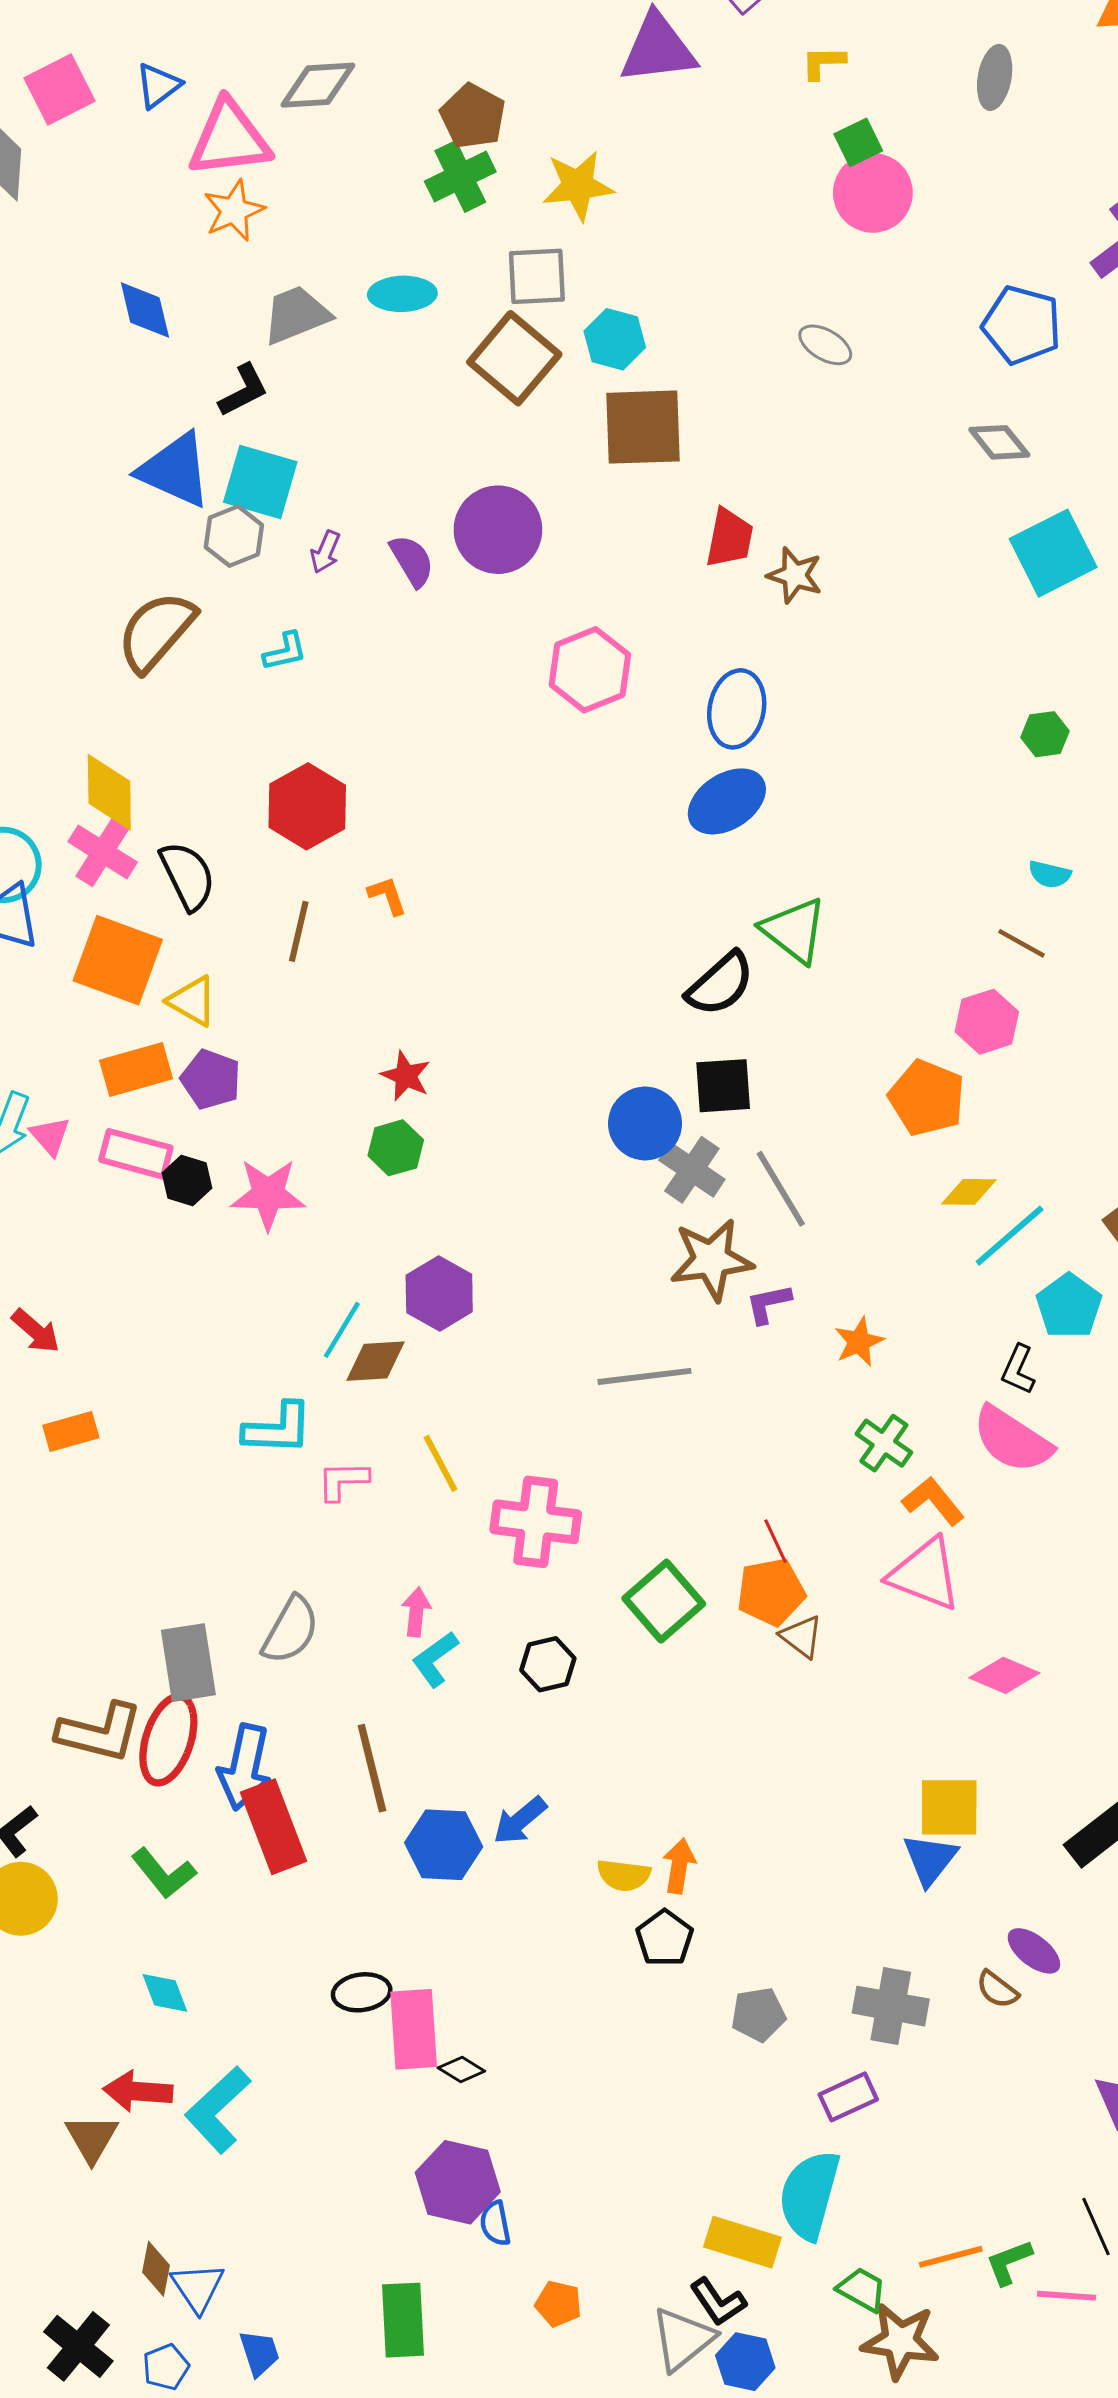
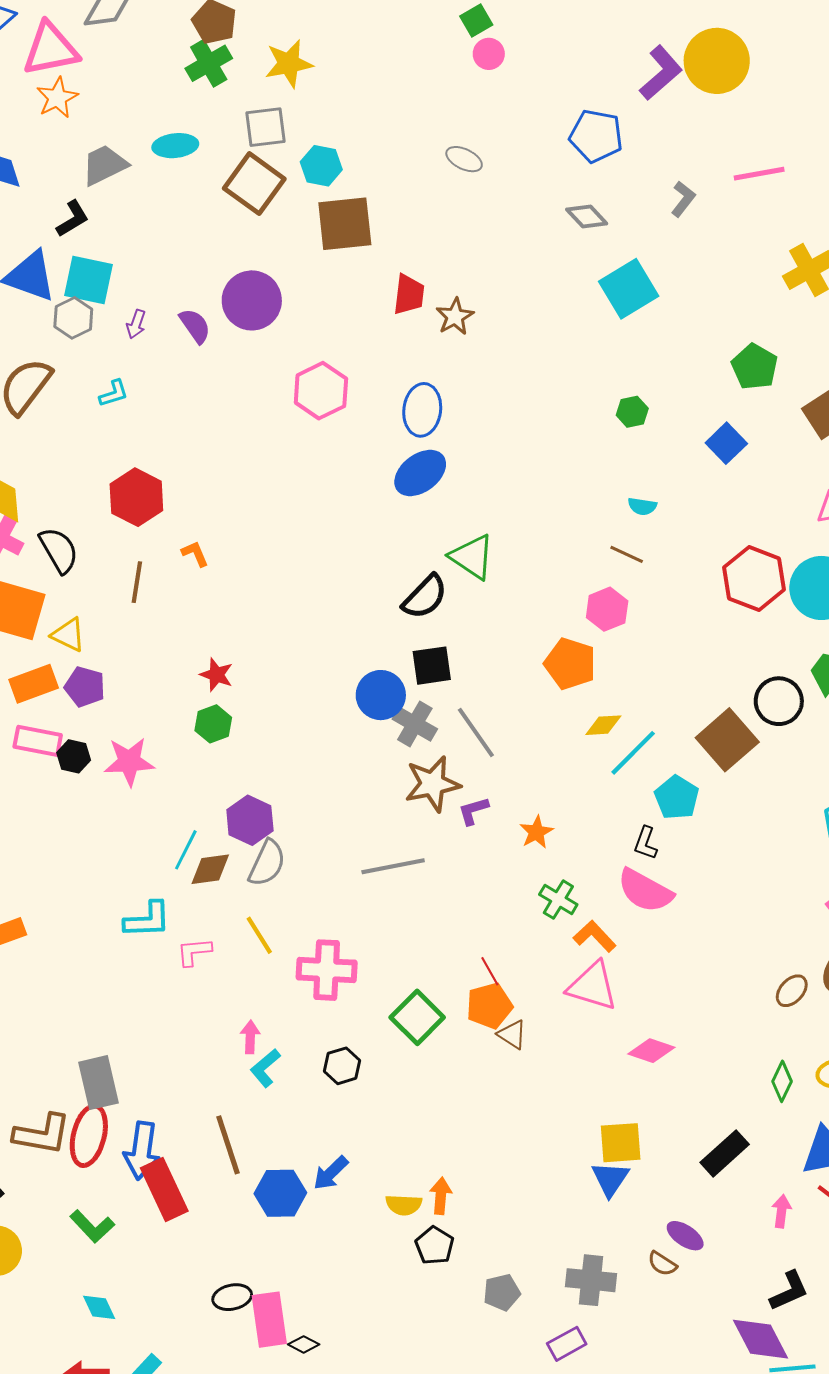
pink circle: (873, 193) -> (489, 54), size x0.6
brown star: (795, 575) -> (455, 317), turned 30
gray semicircle: (291, 1630) -> (267, 863), moved

